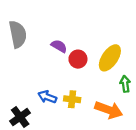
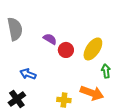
blue arrow: (47, 97) -> (28, 74), moved
yellow cross: (72, 99) -> (64, 100), moved

